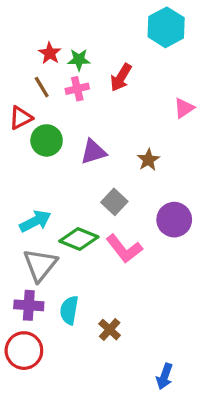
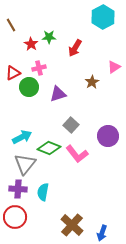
red star: (50, 53) -> (31, 44), moved
brown line: (42, 87) -> (11, 25), moved
pink cross: (77, 89) -> (39, 68), moved
brown star: (148, 160) -> (92, 82), moved
brown cross: (110, 330) -> (72, 225), moved, size x1.6

